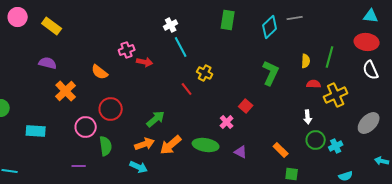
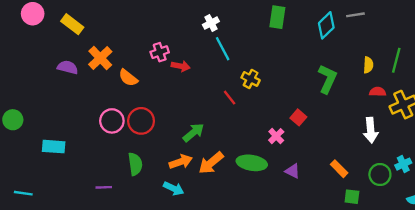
orange cross: (66, 91) -> (100, 58), moved
white arrow: (308, 117) -> (371, 130), size x1.5
pink circle: (86, 127) -> (112, 121), moved
green circle: (316, 140) -> (380, 175), moved

